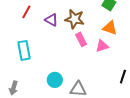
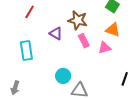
purple triangle: (51, 20) -> (56, 33), moved
cyan circle: (55, 80) -> (63, 76), moved

